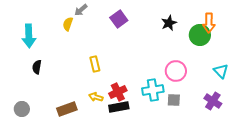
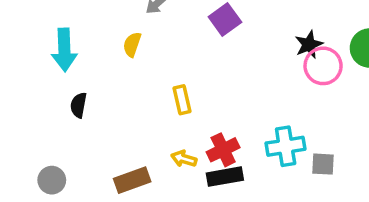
black star: (169, 23) -> (309, 44), moved
yellow semicircle: (68, 24) -> (132, 44), moved
pink circle: (176, 71) -> (323, 66), moved

